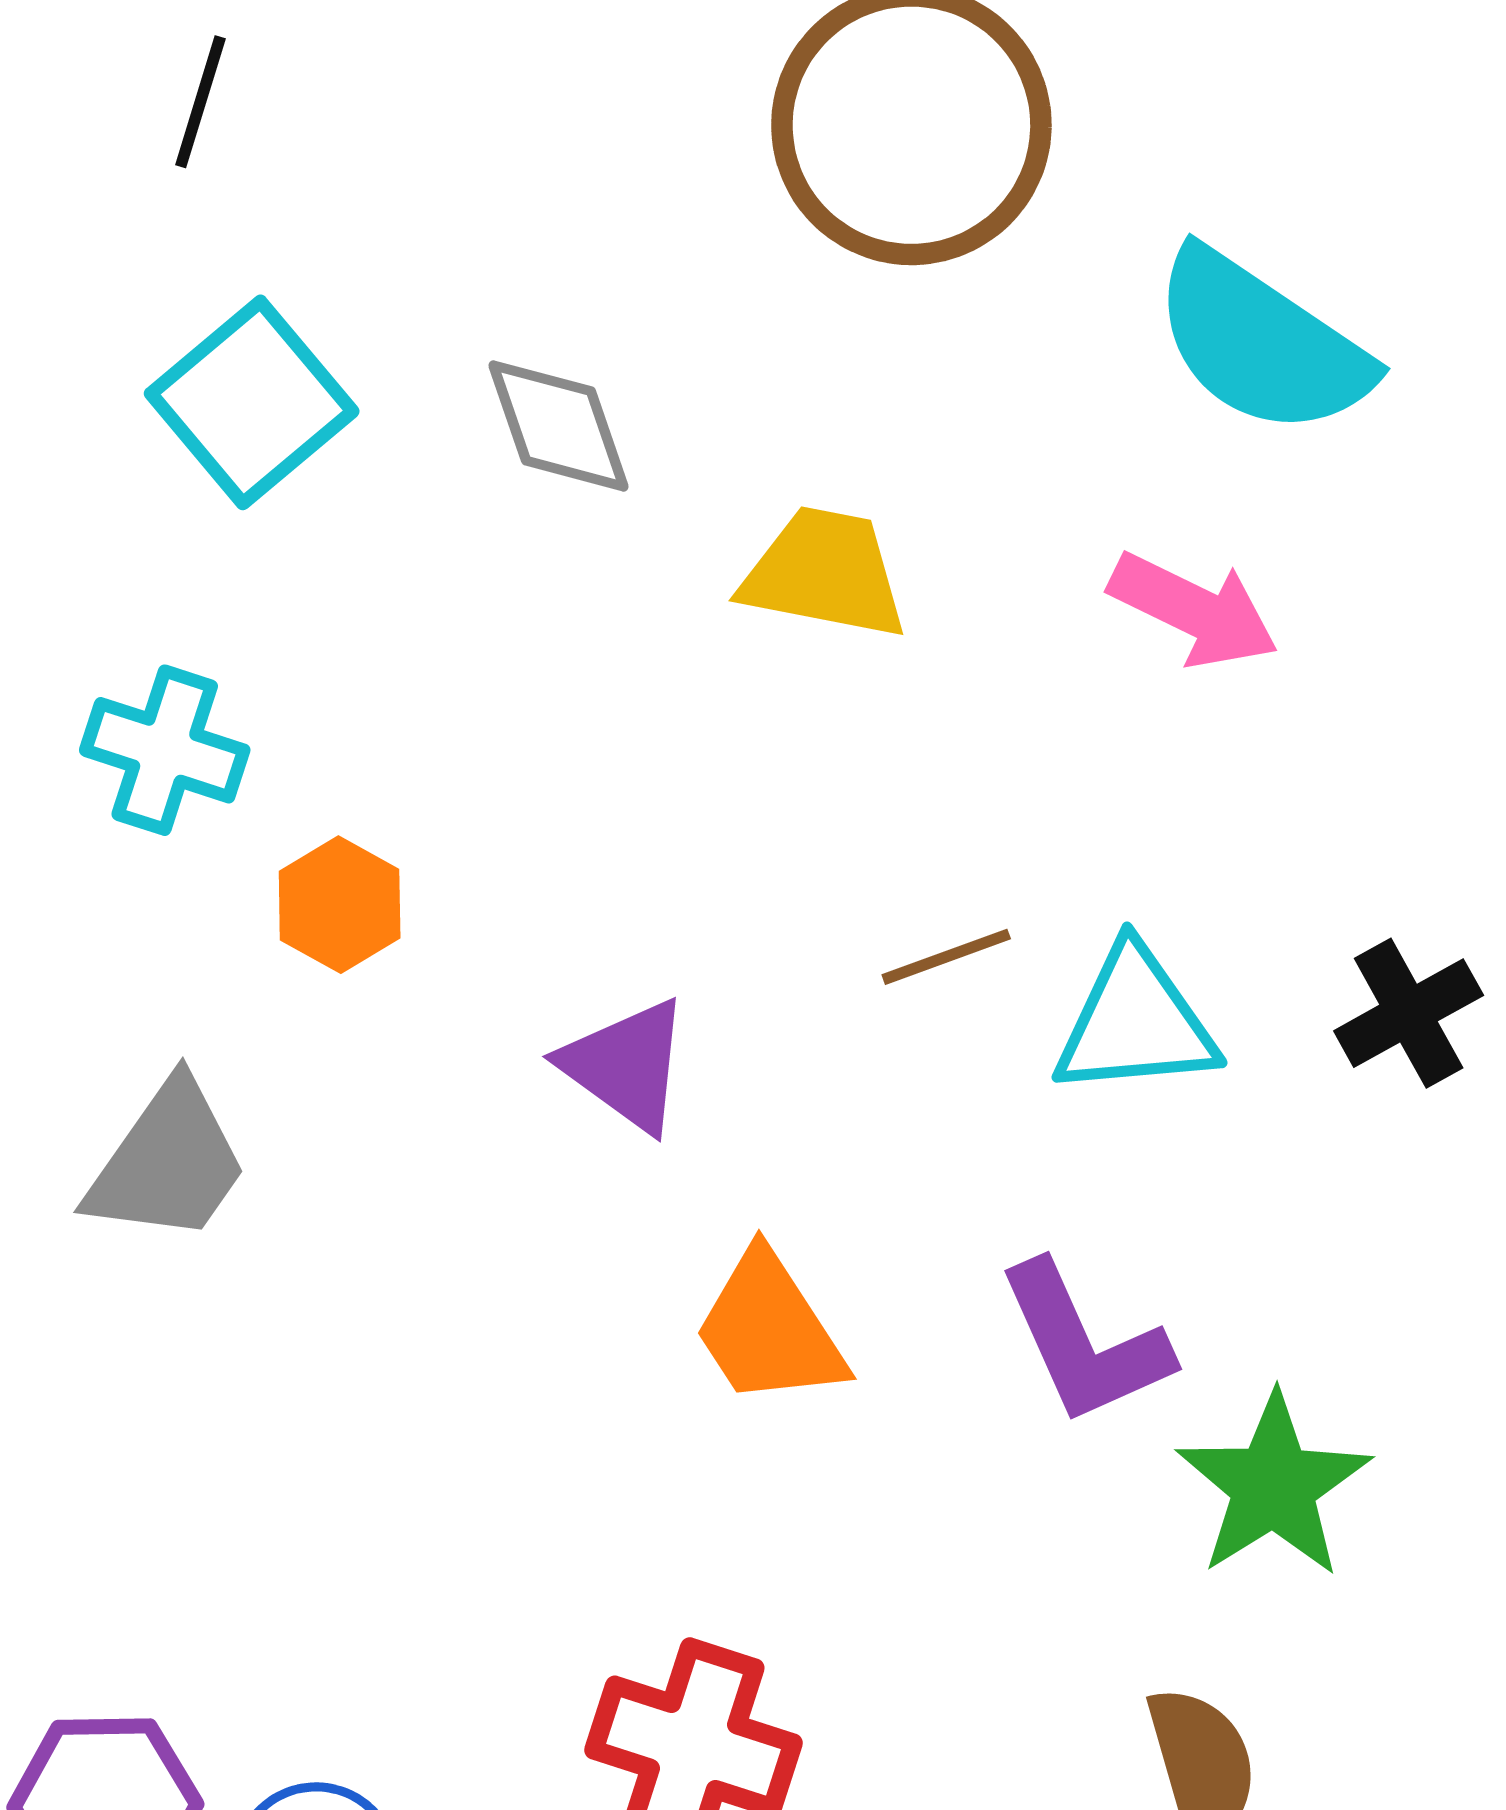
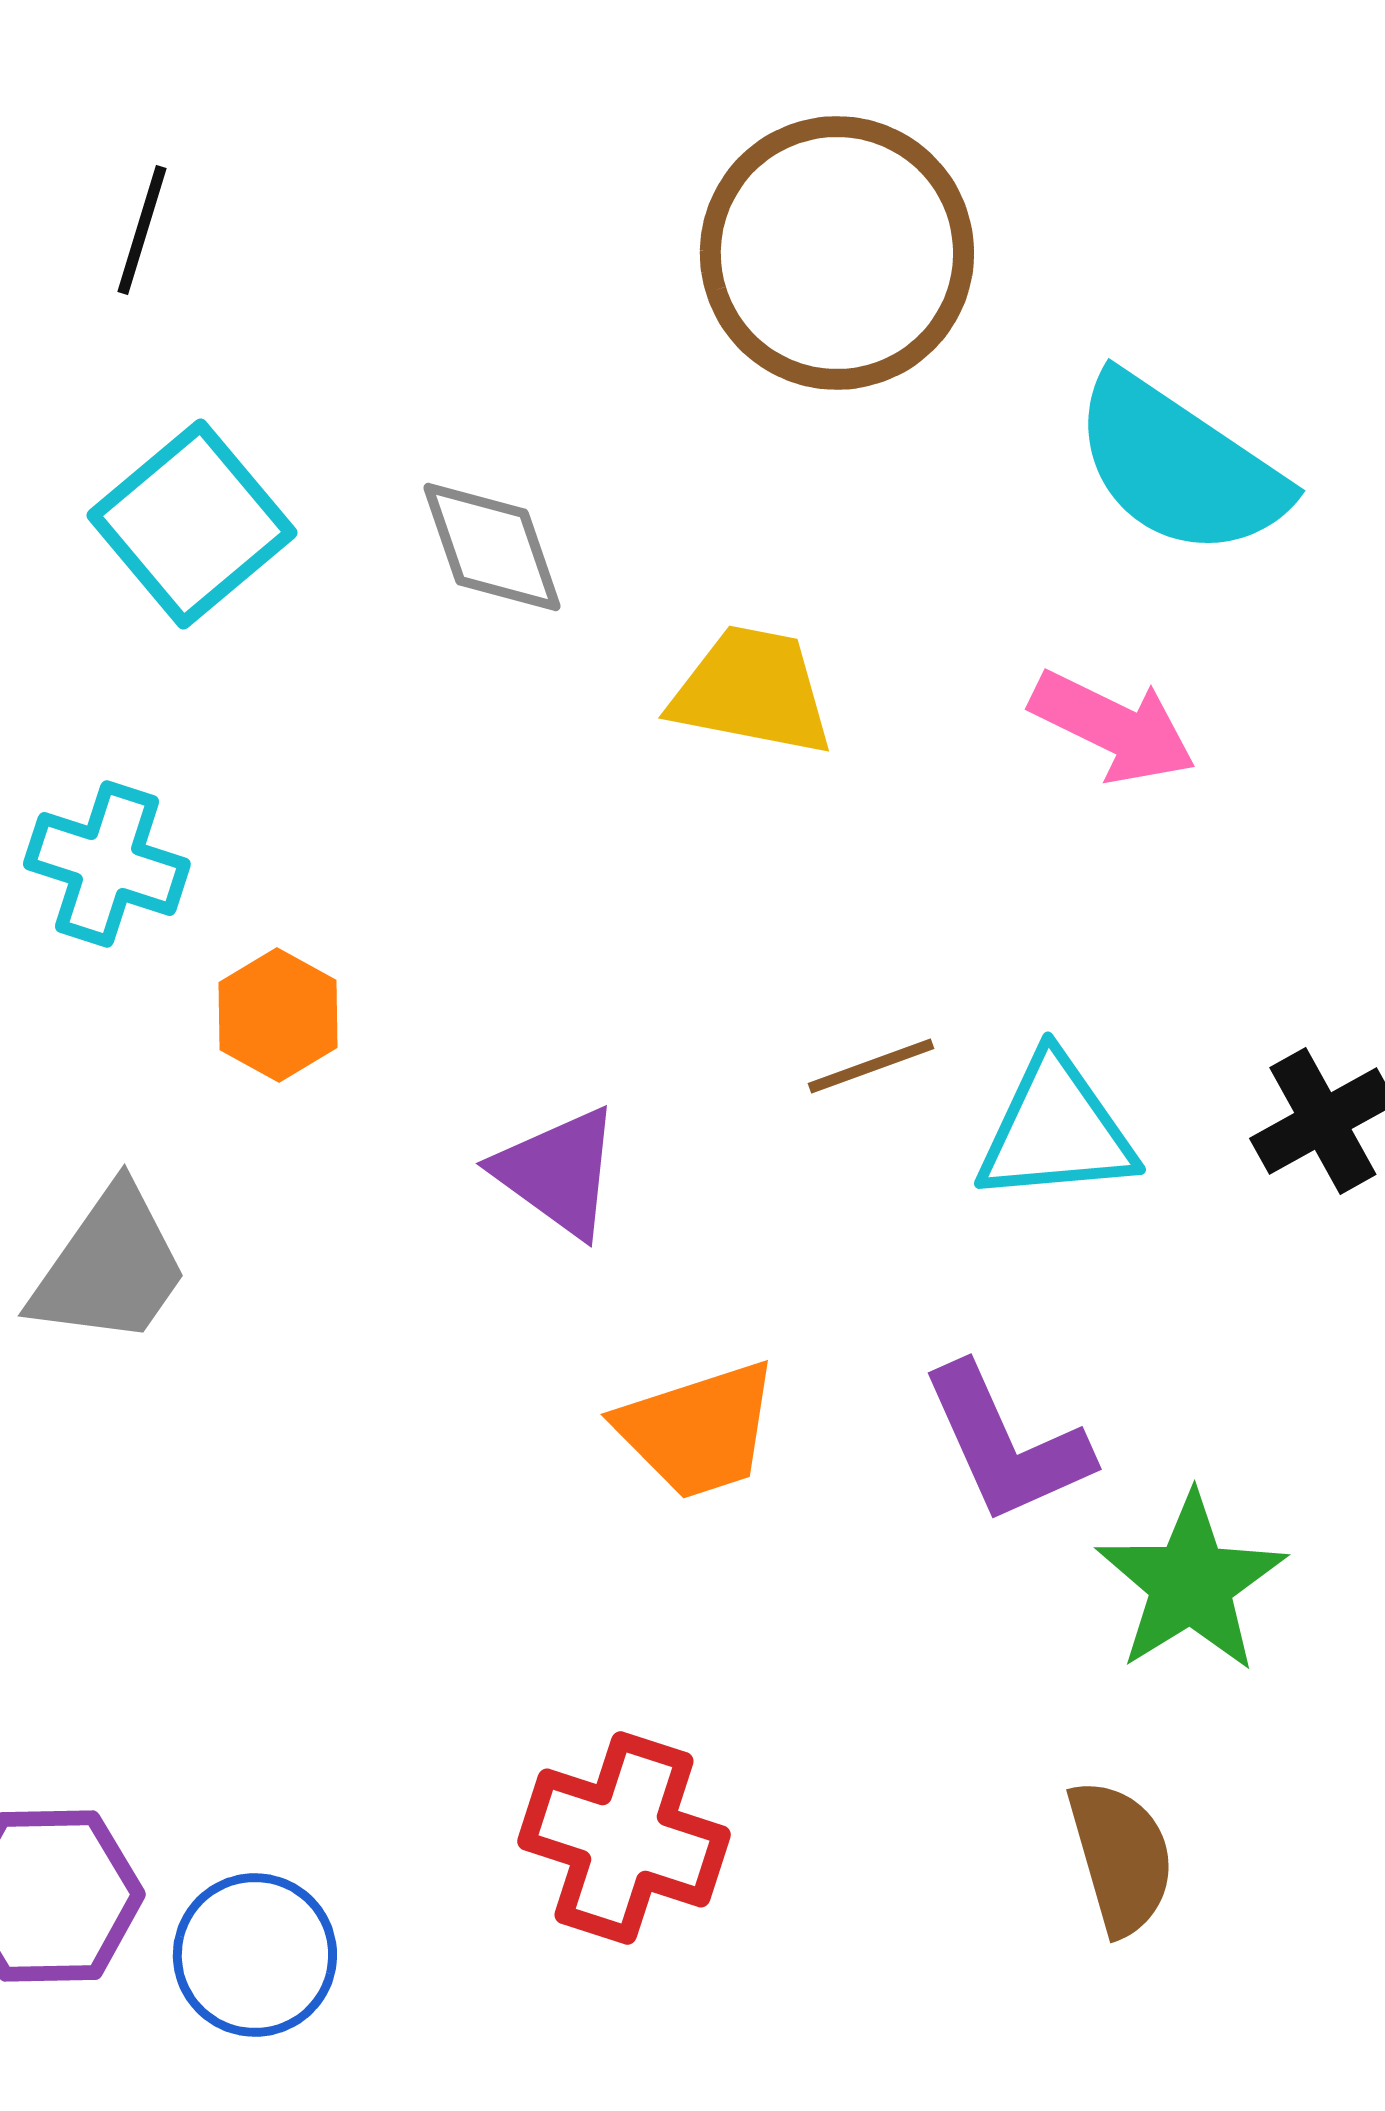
orange trapezoid: (769, 1329) -> (698, 1430), turned -75

